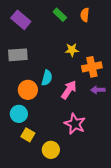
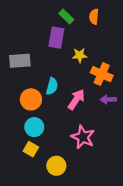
purple rectangle: (21, 20) -> (56, 38), moved, turned 60
orange cross: (92, 67) -> (102, 74), turned 36
cyan circle: (19, 114) -> (34, 127), moved

